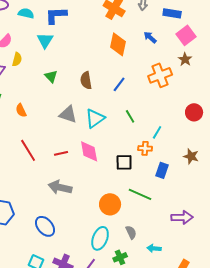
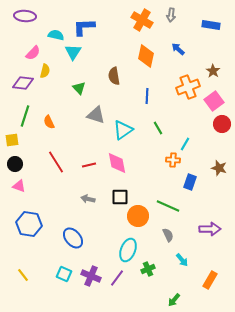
cyan semicircle: (26, 13) -> (56, 35), moved
blue rectangle: (172, 13) -> (211, 25), moved
pink square: (186, 35) -> (214, 101), moved
brown semicircle: (86, 80) -> (114, 76), moved
blue line: (119, 84) -> (147, 96), turned -35
gray triangle: (68, 114) -> (96, 115), moved
black square: (124, 162) -> (120, 197), moved
gray arrow: (60, 187) -> (88, 199), size x0.6
gray semicircle: (131, 232) -> (168, 235), moved
cyan arrow: (154, 248) -> (182, 260), turned -136

